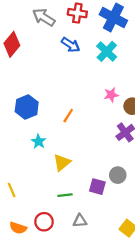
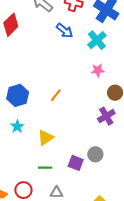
pink star: (111, 95) -> (98, 70), moved
blue hexagon: (27, 107) -> (18, 95), moved
cyan star: (38, 141) -> (17, 126), moved

